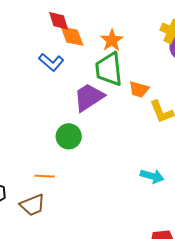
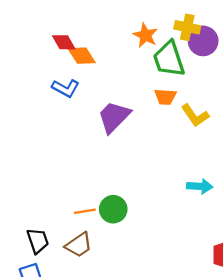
orange star: (112, 40) -> (145, 35), moved
green trapezoid: (109, 69) -> (169, 59), moved
green circle: (69, 136) -> (113, 209), moved

